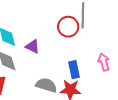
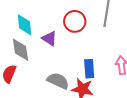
red circle: (68, 27) -> (75, 21), moved

